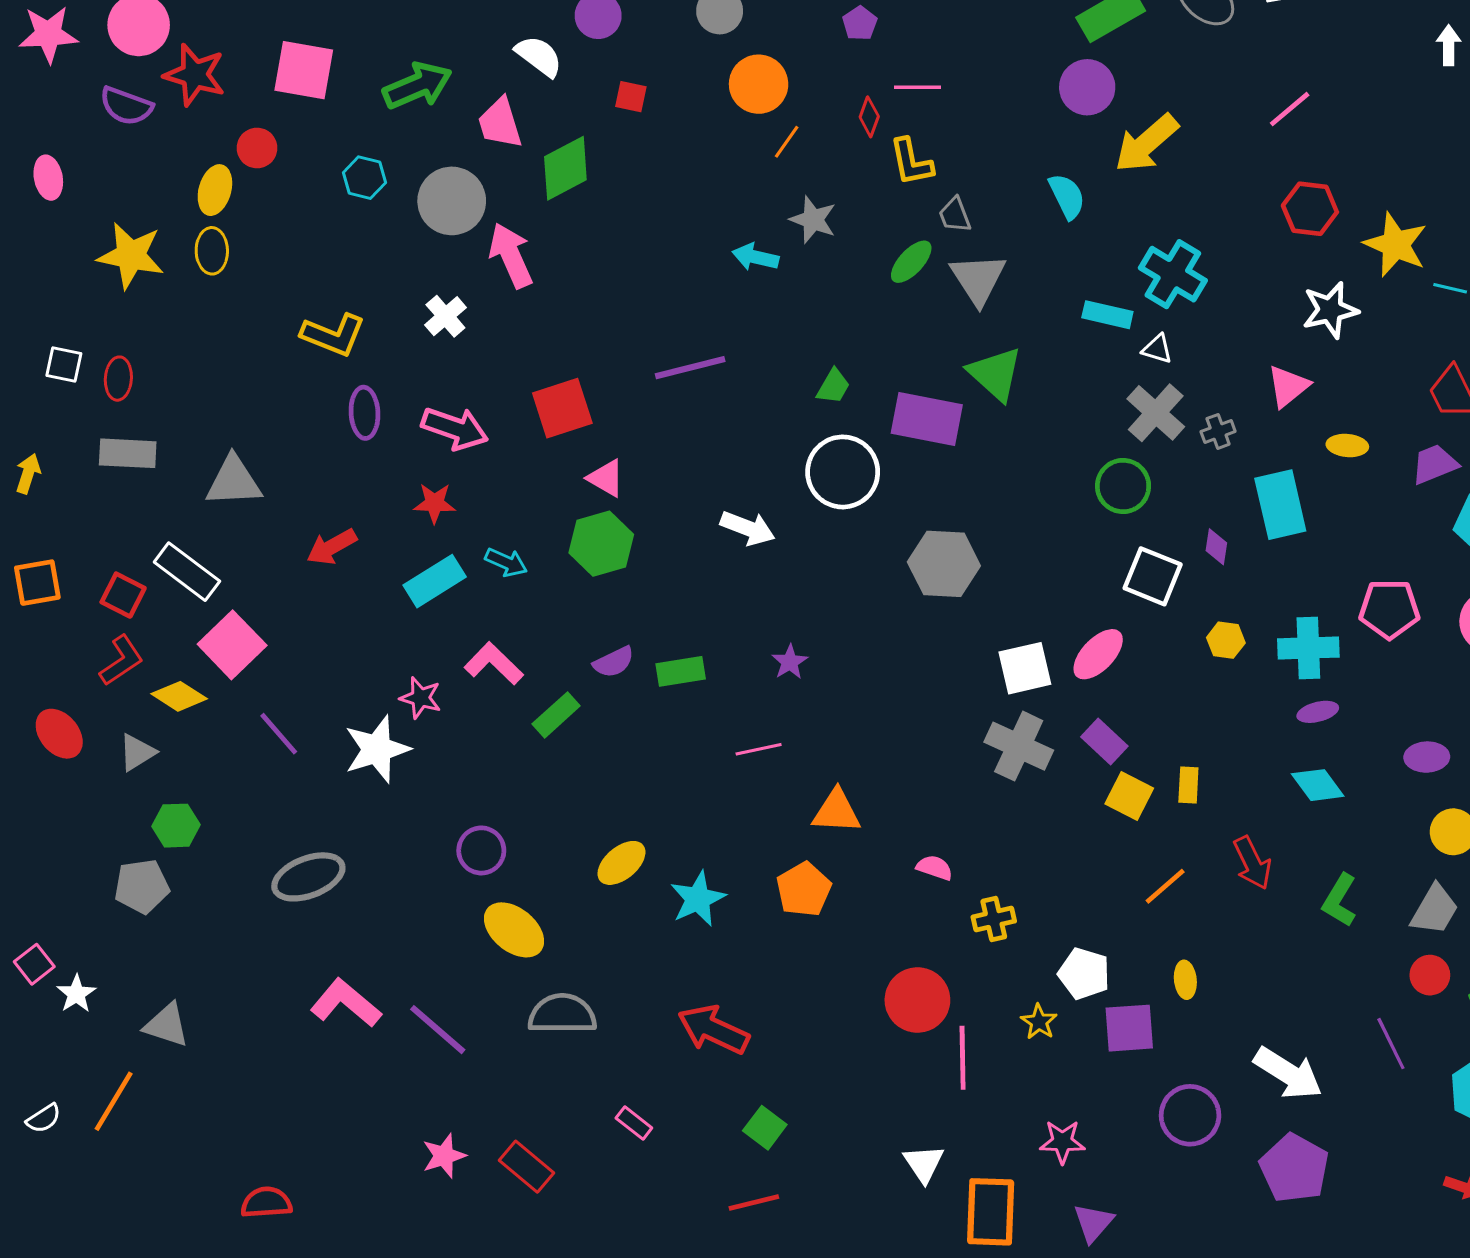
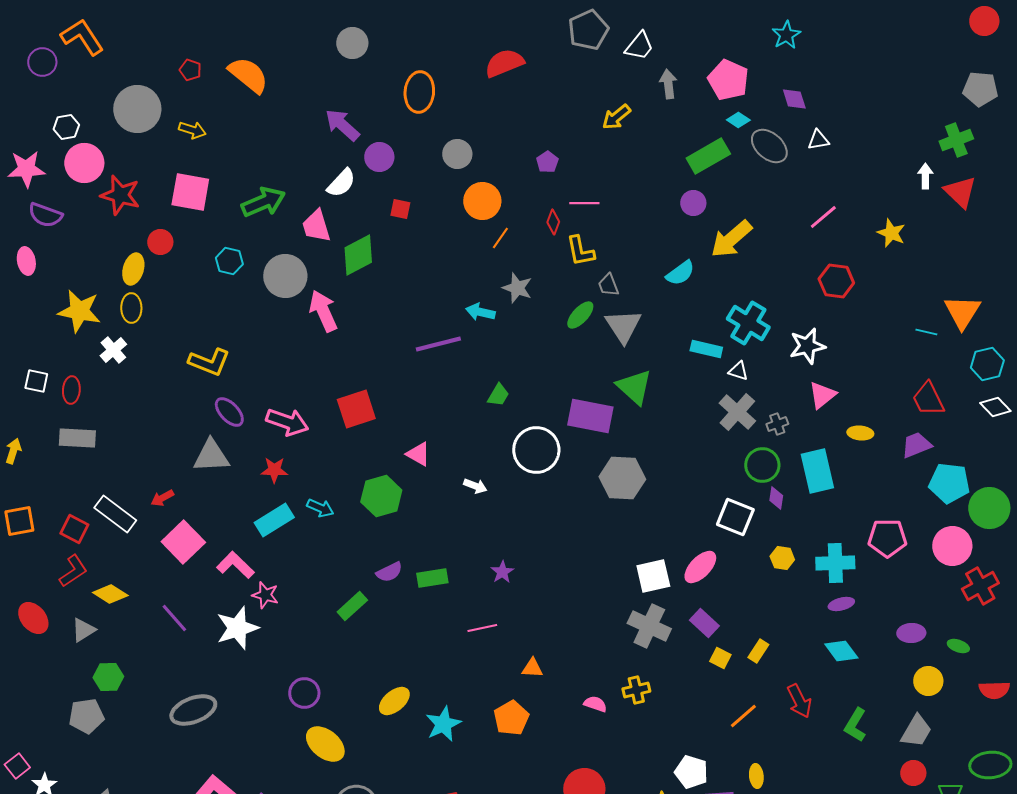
white semicircle: (539, 56) -> (341, 183), turned 96
purple circle: (1087, 87) -> (693, 203), size x0.7
purple semicircle: (126, 106) -> (45, 215), moved
cyan semicircle: (1067, 196) -> (680, 273), turned 80
yellow star: (1396, 245) -> (891, 233), moved, size x0.7
white star: (1330, 310) -> (807, 346), moved
white cross: (445, 316) -> (113, 350), moved
purple line: (690, 368) -> (438, 344), moved
green trapezoid: (833, 386) -> (498, 395), moved
purple ellipse: (364, 413) -> (229, 412), turned -40
pink triangle: (606, 478) -> (418, 454), moved
gray triangle: (234, 481) -> (211, 456), moved
green circle: (1123, 486) -> (762, 465), moved
white arrow: (748, 528) -> (475, 486), size x0.7
red arrow: (332, 547) -> (162, 498), moved, size x0.7
gray hexagon: (944, 564) -> (622, 478), moved
pink square: (232, 645) -> (183, 542), moved
pink L-shape: (494, 664) -> (235, 565), moved
yellow rectangle: (1188, 785) -> (758, 651), turned 30
yellow square: (1129, 796) -> (720, 658), size x0.7
orange triangle: (836, 812) -> (532, 668), size x0.7
yellow cross: (994, 919) -> (636, 690), moved

